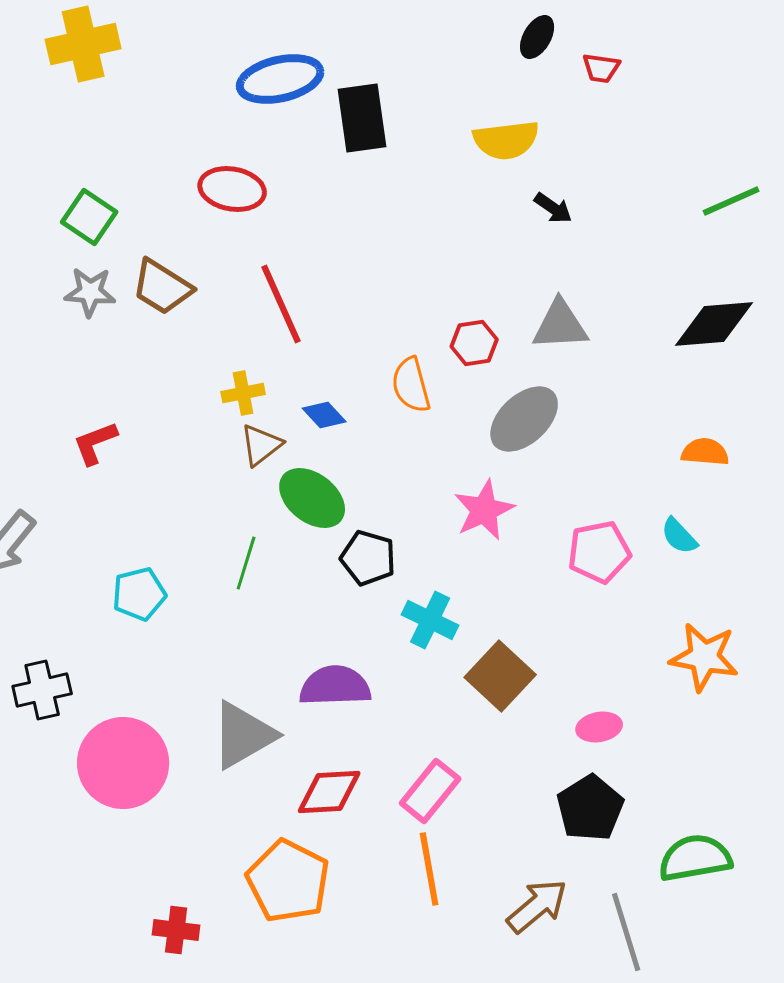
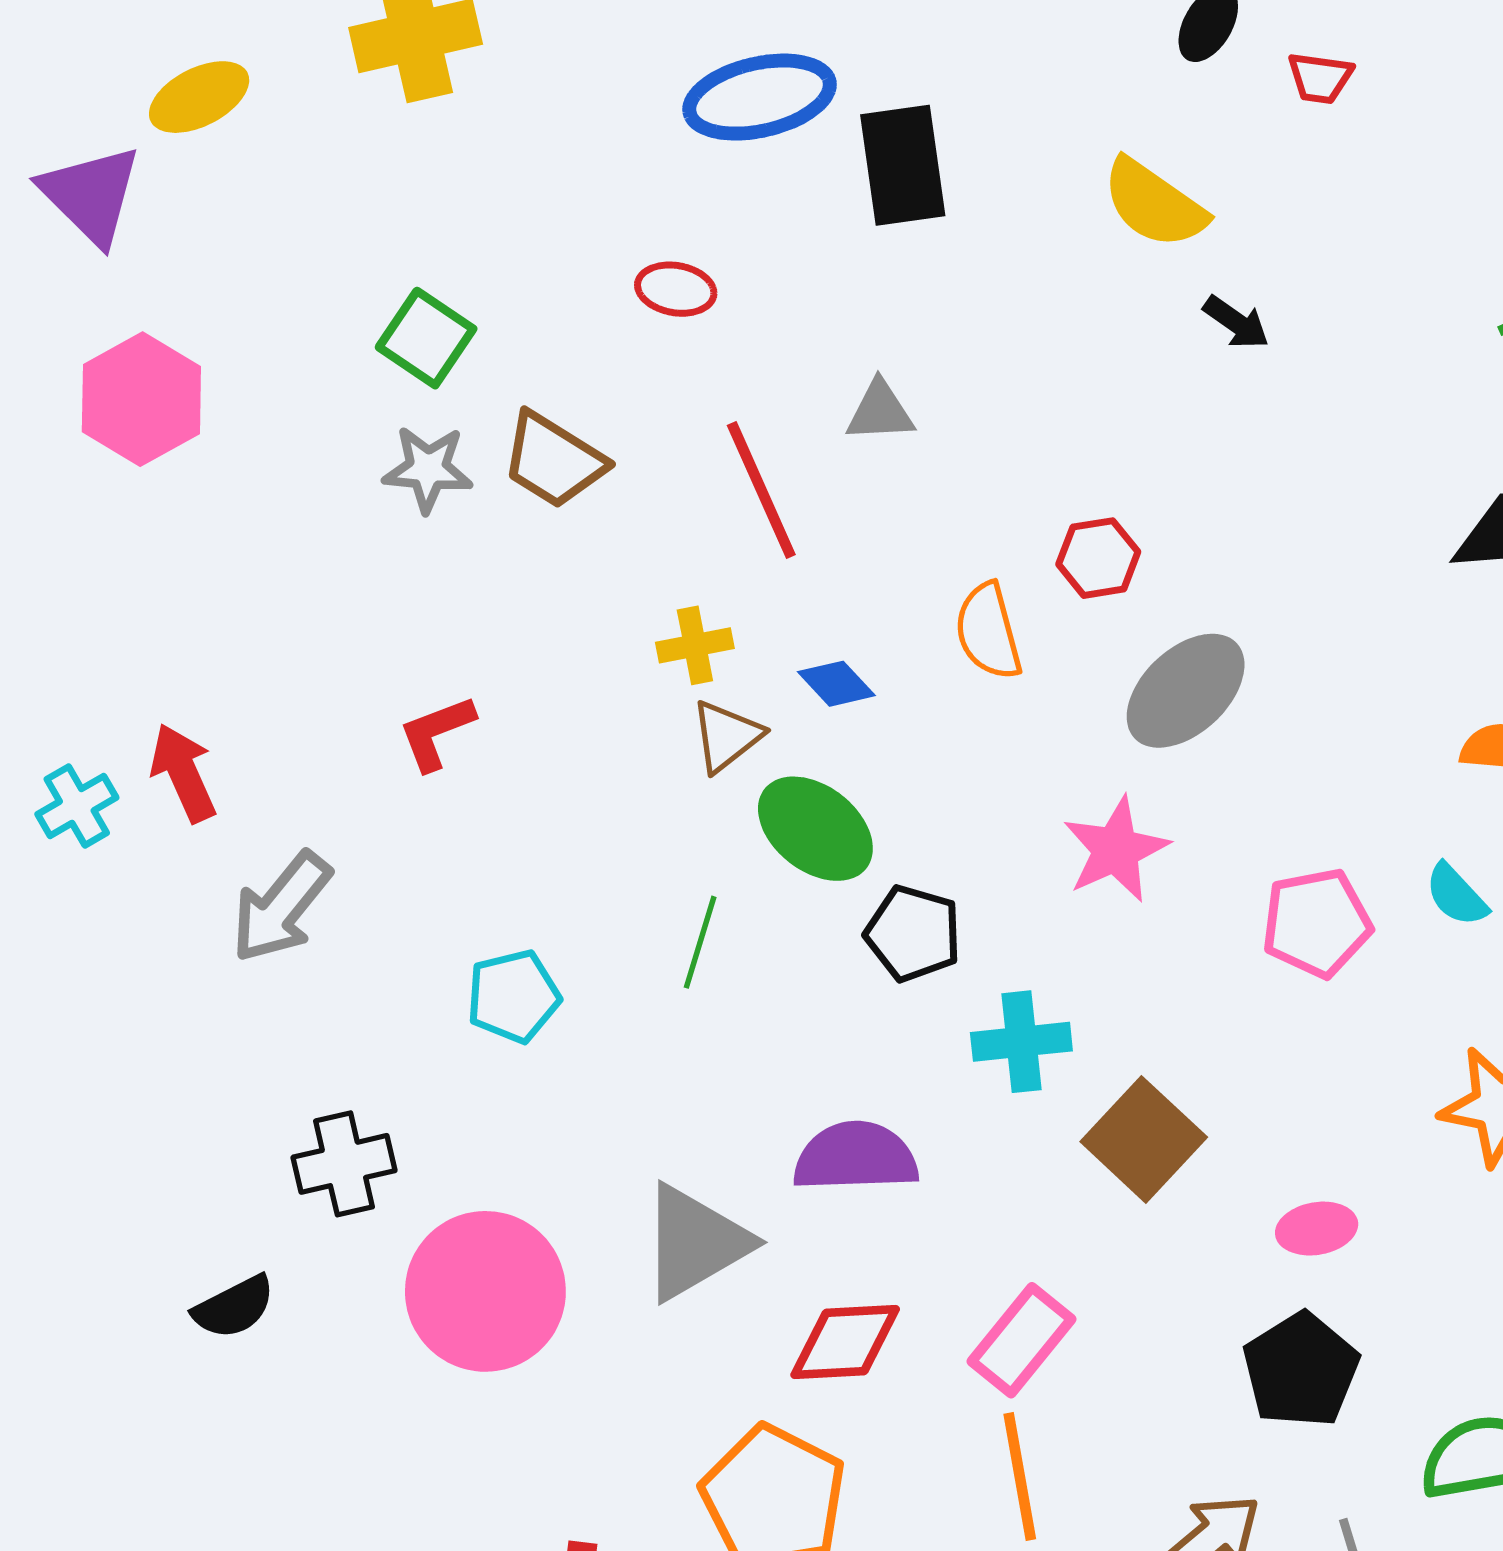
yellow semicircle: (506, 140) -> (1154, 204), turned 42
red ellipse: (232, 189) -> (676, 289), size x0.7
gray triangle: (560, 325) -> (880, 411), moved, size x0.7
cyan cross: (430, 620) -> (1021, 1042), turned -32

